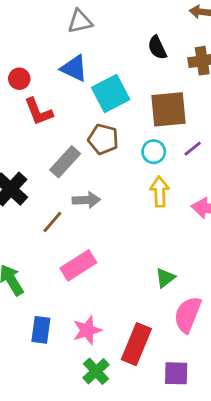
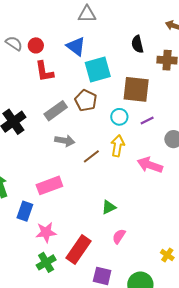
brown line: (52, 222) -> (91, 156), moved
pink semicircle: (188, 315) -> (119, 236), size x0.6
blue rectangle: (41, 330) -> (25, 211), moved

